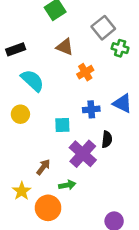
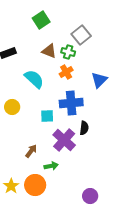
green cross: (120, 48) -> (68, 52), moved
cyan semicircle: (32, 81) -> (34, 79), moved
blue triangle: (122, 103) -> (99, 80), moved, turned 48
blue cross: (91, 109) -> (71, 103), size x1.6
yellow star: (22, 191) -> (11, 186), moved

